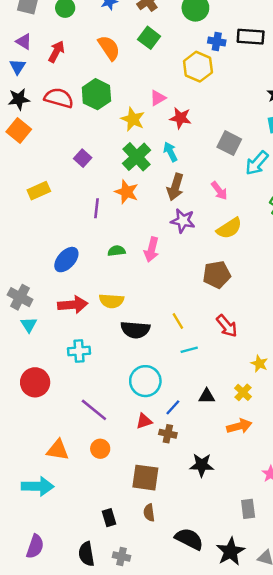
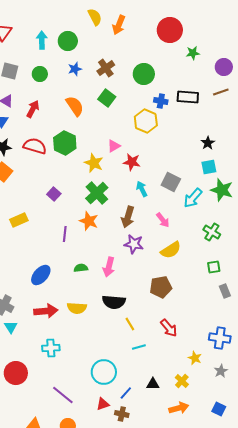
cyan arrow: (170, 152) -> (142, 189), moved
black semicircle: (135, 330) -> (114, 302), moved

